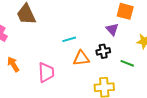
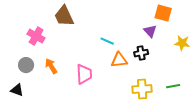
cyan line: (69, 39) -> (107, 41), turned 40
green line: (127, 63) -> (173, 86), moved, turned -32

